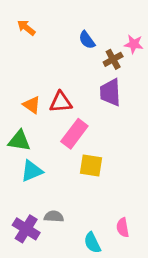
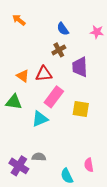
brown cross: (113, 59) -> (59, 50), moved
yellow square: (91, 165) -> (81, 109), moved
cyan triangle: (32, 171) -> (40, 119), moved

